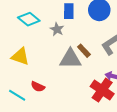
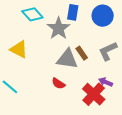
gray star: (57, 29) -> (59, 28), size x1.6
red semicircle: (38, 87) -> (58, 83), moved

